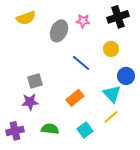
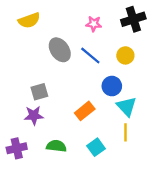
gray ellipse: (59, 31) -> (60, 50), moved, turned -60
blue line: (81, 63) -> (90, 55), moved
blue circle: (126, 76) -> (112, 86), moved
yellow line: (111, 117) -> (125, 132), turned -49

